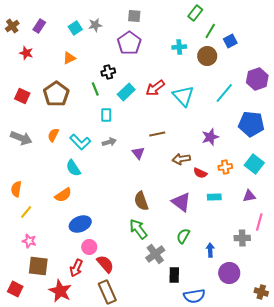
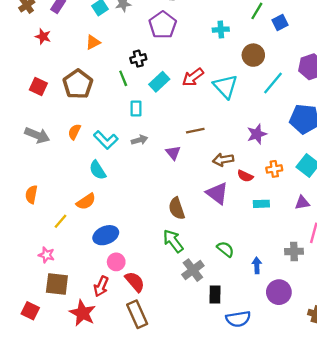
brown circle: (207, 56) -> (253, 55), moved
purple triangle: (181, 202) -> (217, 193), moved
yellow line: (26, 212) -> (60, 221), moved
green semicircle: (183, 236) -> (225, 249), turned 98

